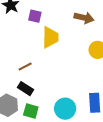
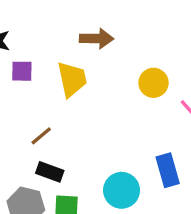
purple square: (35, 16) -> (22, 71), moved
brown arrow: (84, 18) -> (97, 39), moved

